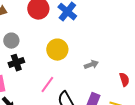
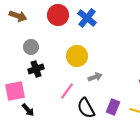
gray arrow: (91, 65) -> (95, 77), moved

